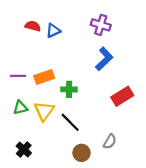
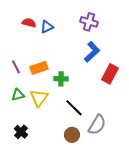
purple line: (18, 76) -> (16, 67), turned 64
red rectangle: (122, 96) -> (110, 74), moved, turned -30
black line: (70, 122) -> (74, 108), moved
gray semicircle: (110, 142) -> (97, 125), size x1.5

